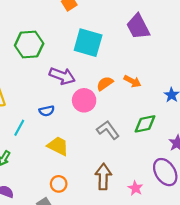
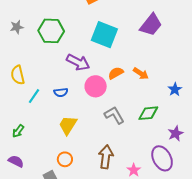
purple trapezoid: (138, 27) -> (151, 25), turned -120
cyan line: (19, 128) -> (34, 96), moved
yellow trapezoid: (58, 146) -> (68, 125), turned -90

